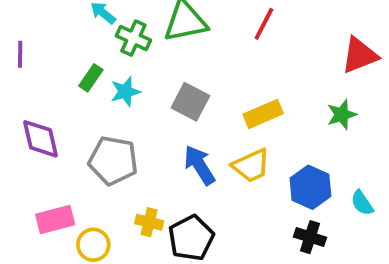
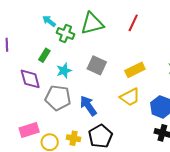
cyan star: (125, 92) -> (64, 71), moved
purple diamond: (41, 139) -> (30, 79), moved
blue arrow: (199, 165) -> (88, 106), moved
yellow cross: (149, 222) -> (74, 138), moved

